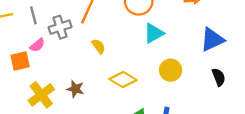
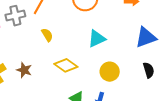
cyan triangle: (154, 33) -> (97, 39), moved
yellow circle: (171, 70) -> (110, 72), moved

